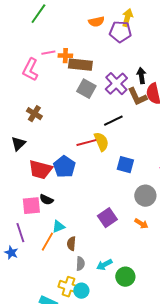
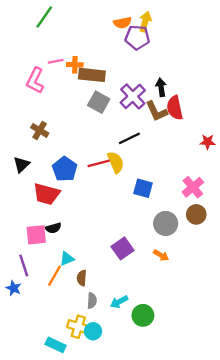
orange semicircle: (96, 22) -> (123, 23), moved
blue pentagon: (64, 167) -> (65, 169), moved
black semicircle: (46, 200) -> (53, 228), turned -40

